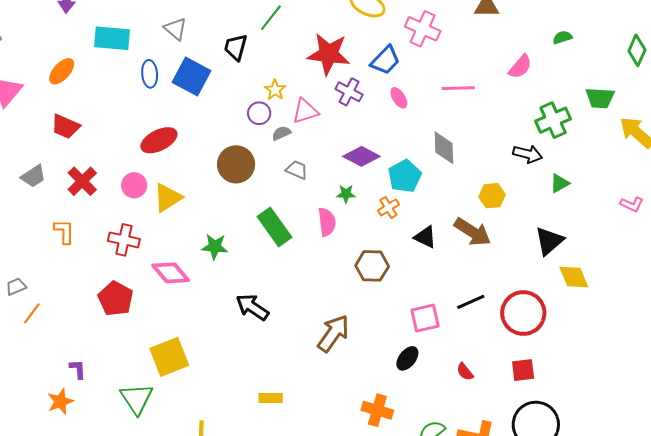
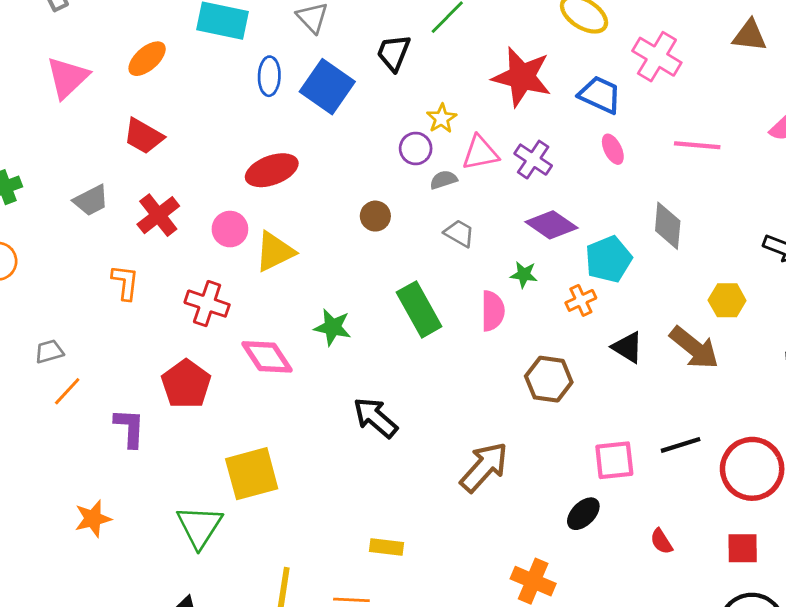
blue trapezoid: (385, 60) -> (600, 95), turned -116
purple cross: (349, 92) -> (533, 160), moved
brown circle: (236, 164) -> (375, 216), size x0.6
purple L-shape: (78, 369) -> (130, 428), moved, size x1.4

